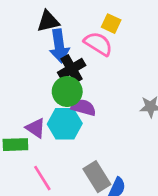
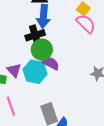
pink semicircle: (98, 44) -> (86, 24), moved
black cross: (72, 69) -> (35, 35), moved

